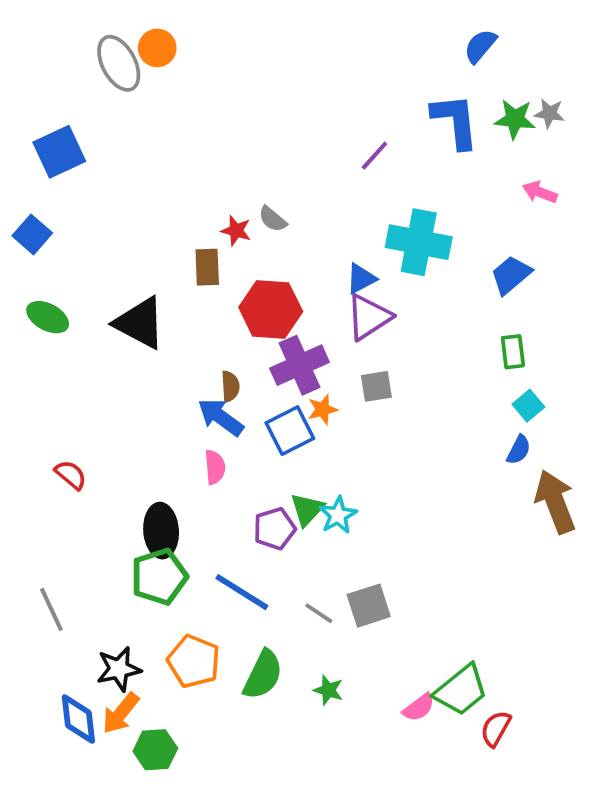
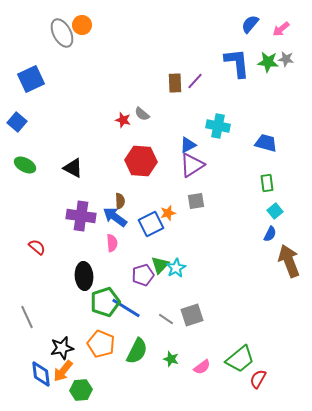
pink arrow: (540, 192) -> (281, 29), moved, turned -60
cyan cross: (419, 242) -> (218, 126), size x0.7
brown rectangle: (207, 267) -> (175, 83), moved
blue trapezoid: (511, 275) -> (266, 143), turned 55
black triangle: (140, 323) -> (73, 168), size x0.7
purple cross: (300, 365) -> (81, 216), moved, turned 32
green pentagon: (159, 577) -> (105, 302), moved
pink semicircle: (419, 707) -> (202, 367), moved

